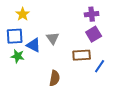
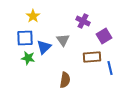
purple cross: (92, 14) -> (83, 21), moved, turned 32
blue triangle: (34, 45) -> (44, 47), turned 49
blue line: (100, 66) -> (110, 68), turned -48

